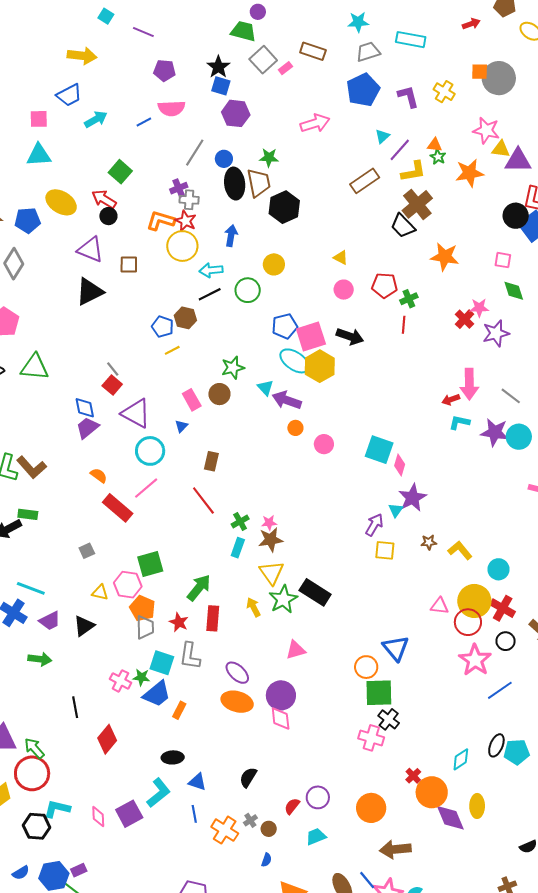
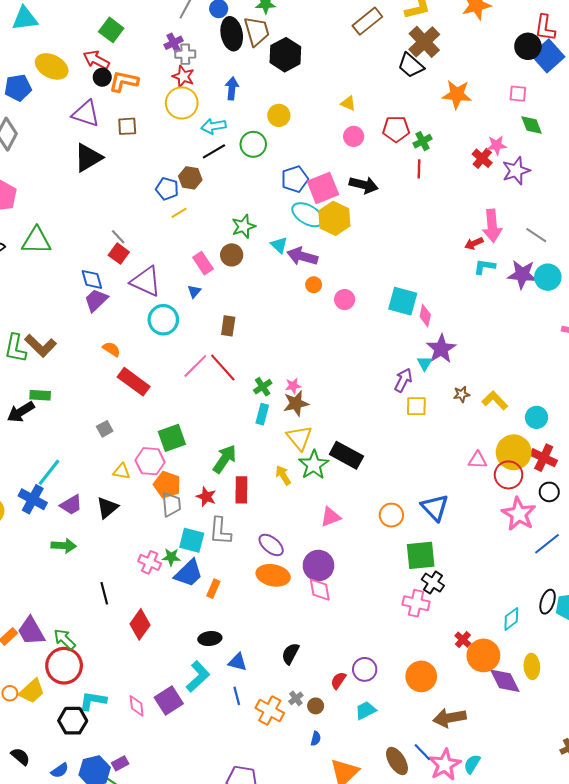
orange L-shape: (161, 221) -> (124, 81), moved
pink line: (146, 488) -> (195, 366), moved
cyan line: (31, 588) -> (49, 472), turned -68
orange circle: (366, 667) -> (391, 515), moved

